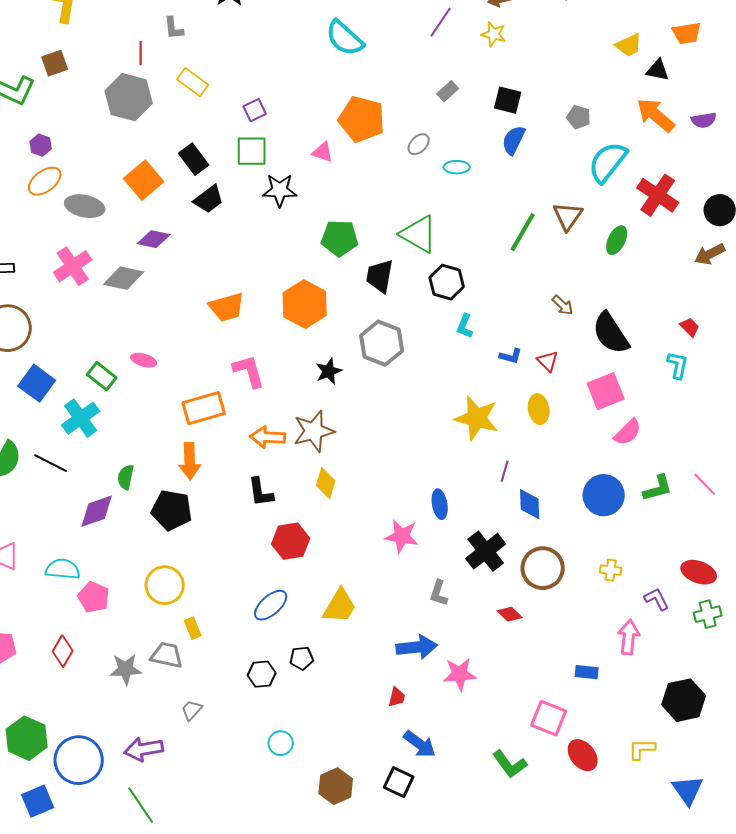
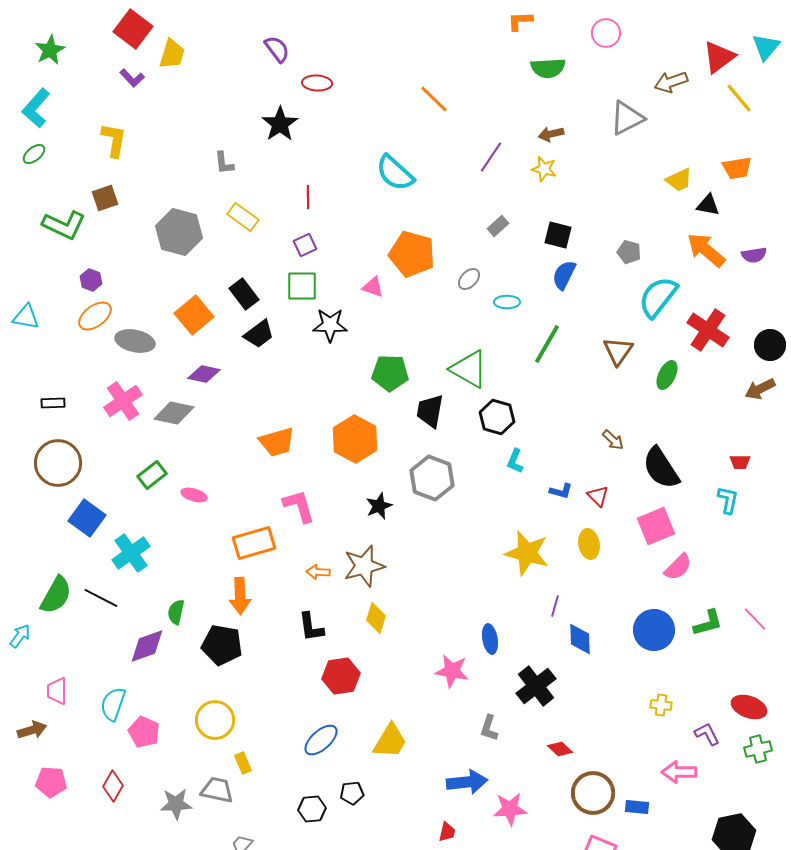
red line: (141, 53) -> (308, 197), moved
green line: (523, 232) -> (547, 344), moved
red trapezoid: (690, 327) -> (740, 462), turned 135
green rectangle: (102, 376) -> (152, 475), moved, turned -76
orange arrow: (268, 437) -> (318, 572), size x0.7
brown circle: (543, 568) -> (593, 793), moved
cyan semicircle: (63, 569) -> (113, 704), turned -76
pink arrow: (629, 637) -> (679, 772), turned -96

